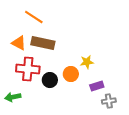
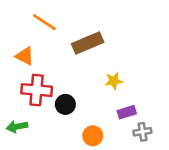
brown rectangle: (43, 43) -> (88, 43), moved, turned -35
orange circle: (71, 74) -> (93, 136), moved

